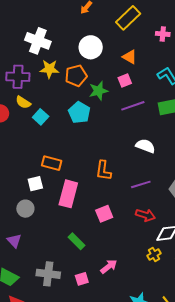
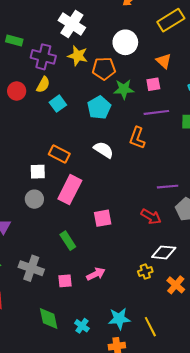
yellow semicircle: (23, 102) -> (43, 85), turned -105
white semicircle: (145, 146) -> (104, 150), moved
orange L-shape: (103, 171) -> (137, 138), moved
purple line: (141, 184) -> (168, 187), moved
gray circle: (25, 209) -> (34, 199), moved
red arrow: (145, 215) -> (151, 217), moved

